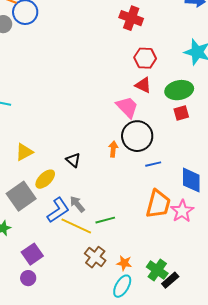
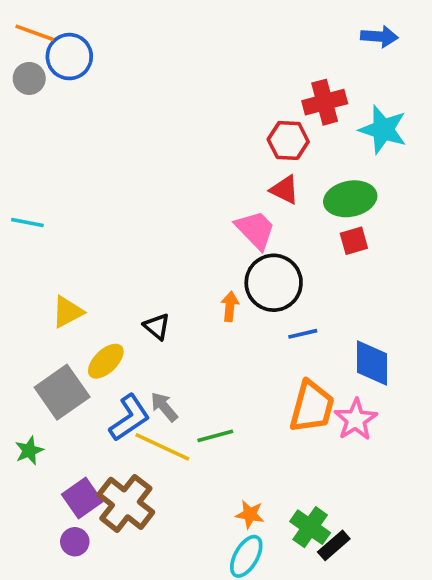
red cross: (131, 18) -> (325, 102), moved, turned -35
brown cross: (95, 257) -> (126, 503), moved, size x1.4

